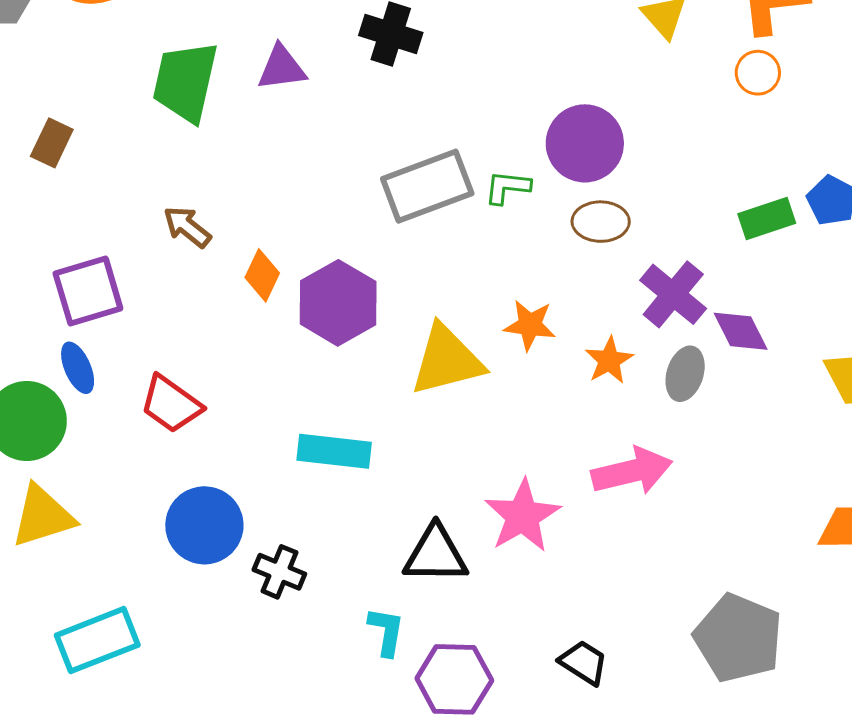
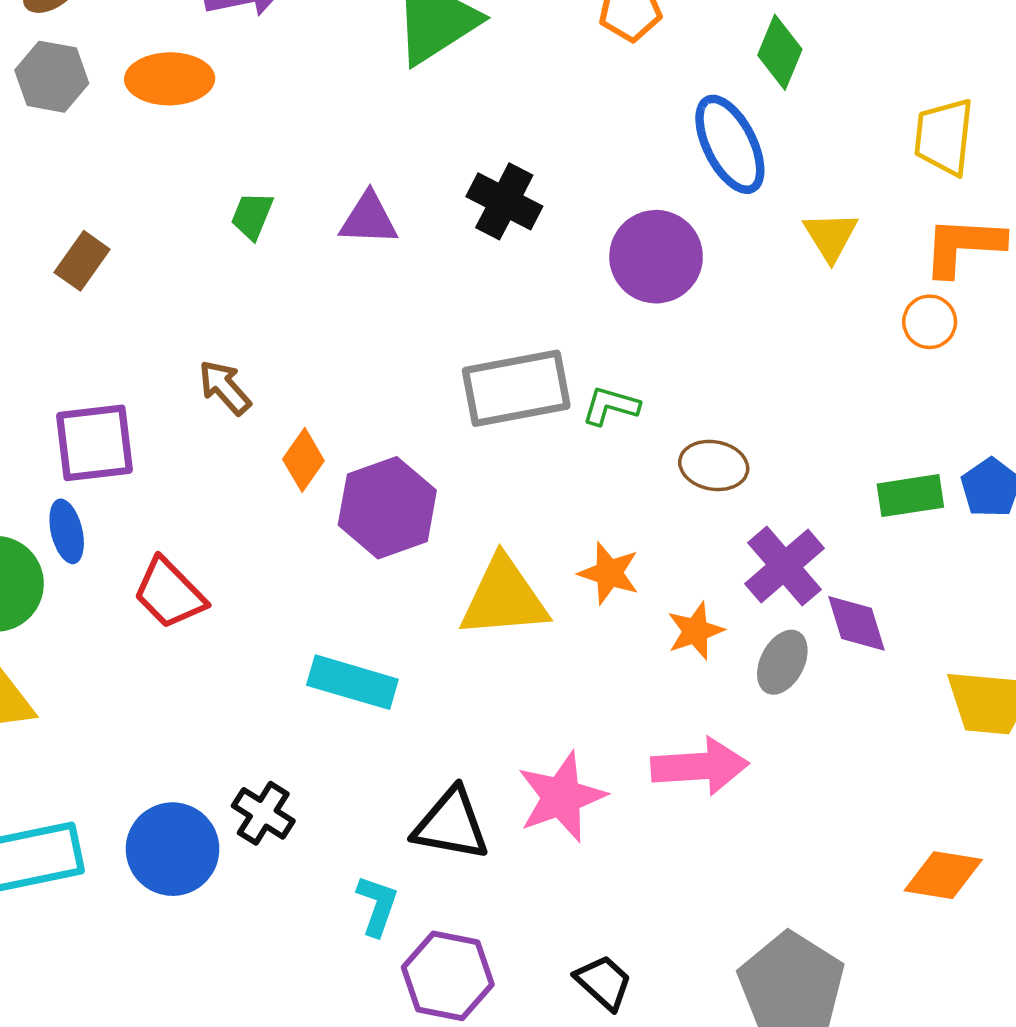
green trapezoid: (185, 82) -> (252, 216), size x0.5
purple circle: (585, 143) -> (656, 257), moved
blue circle: (204, 525) -> (173, 849), moved

